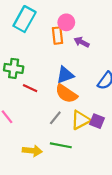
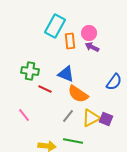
cyan rectangle: (25, 19) -> (55, 26), moved
pink circle: (66, 22) -> (89, 33), moved
blue triangle: (65, 75) -> (66, 74), moved, turned 42

